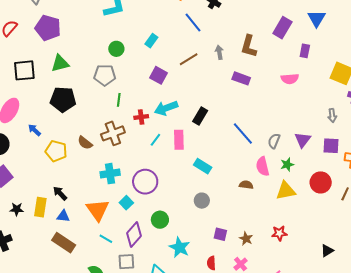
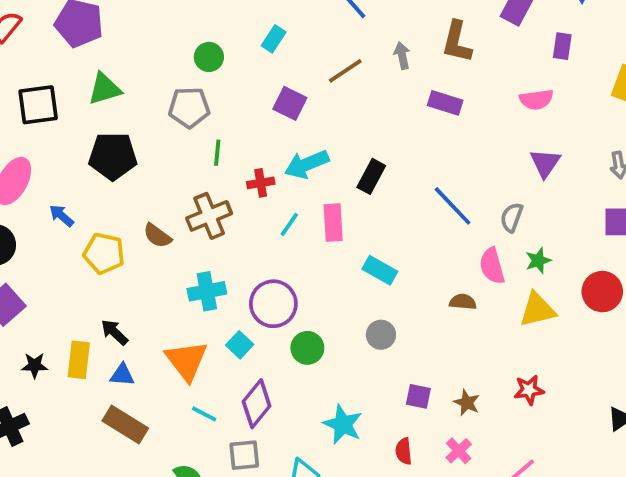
purple triangle: (303, 140) -> (545, 163), moved
green circle: (160, 220) -> (307, 348), moved

